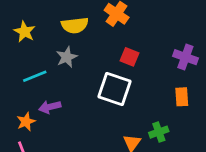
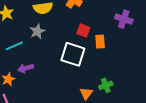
purple cross: (185, 57) -> (124, 19), moved
orange rectangle: (182, 97) -> (100, 42), moved

